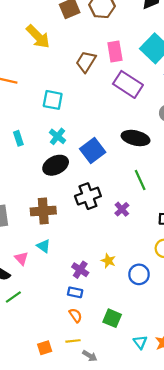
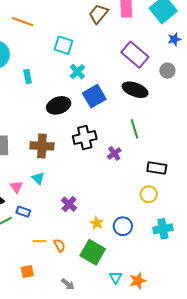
purple rectangle: (128, 84) -> (135, 55), moved
cyan cross: (57, 136) -> (77, 72), moved
yellow star: (108, 261) -> (97, 223), moved
blue circle: (139, 274) -> (123, 226), moved
blue rectangle: (75, 292) -> (23, 212), moved
green square: (112, 318) -> (93, 252), size x1.4
yellow line: (73, 341) -> (39, 241), moved

